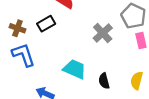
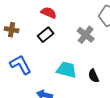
black rectangle: (46, 24) -> (46, 35), moved
brown cross: (17, 28) -> (12, 30), moved

